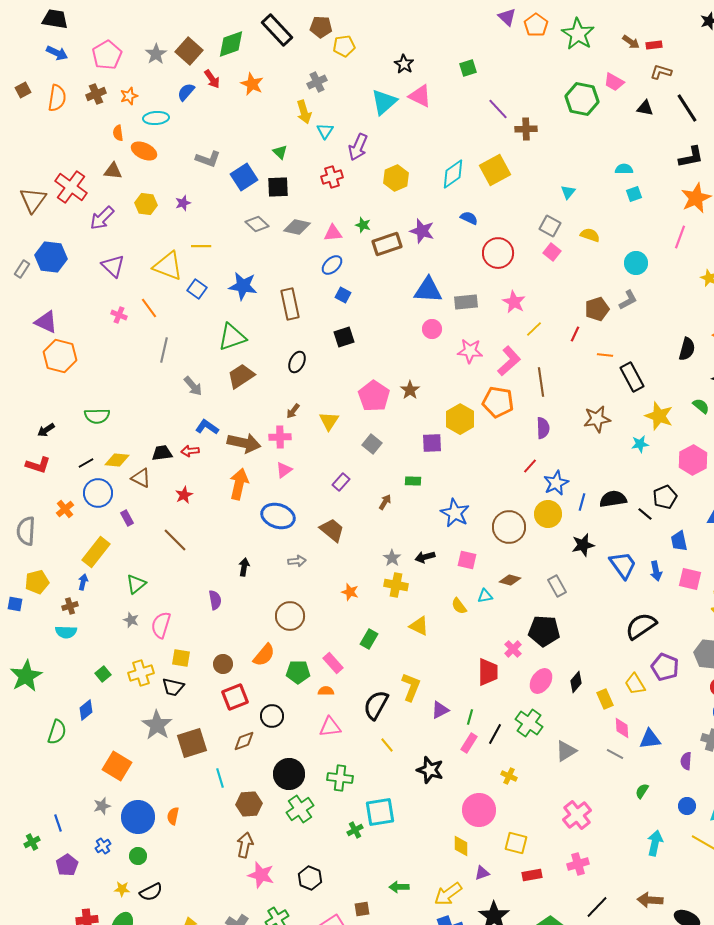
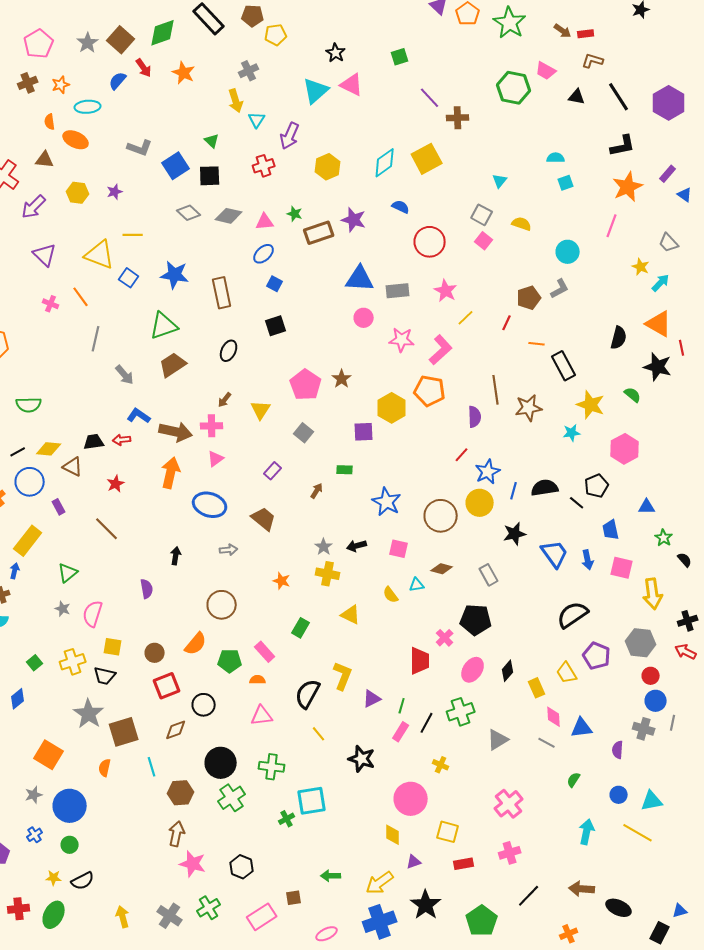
brown line: (541, 382) -> (496, 390), moved
green cross: (529, 723) -> (461, 712), turned 36
orange semicircle: (173, 816) -> (105, 768), moved

